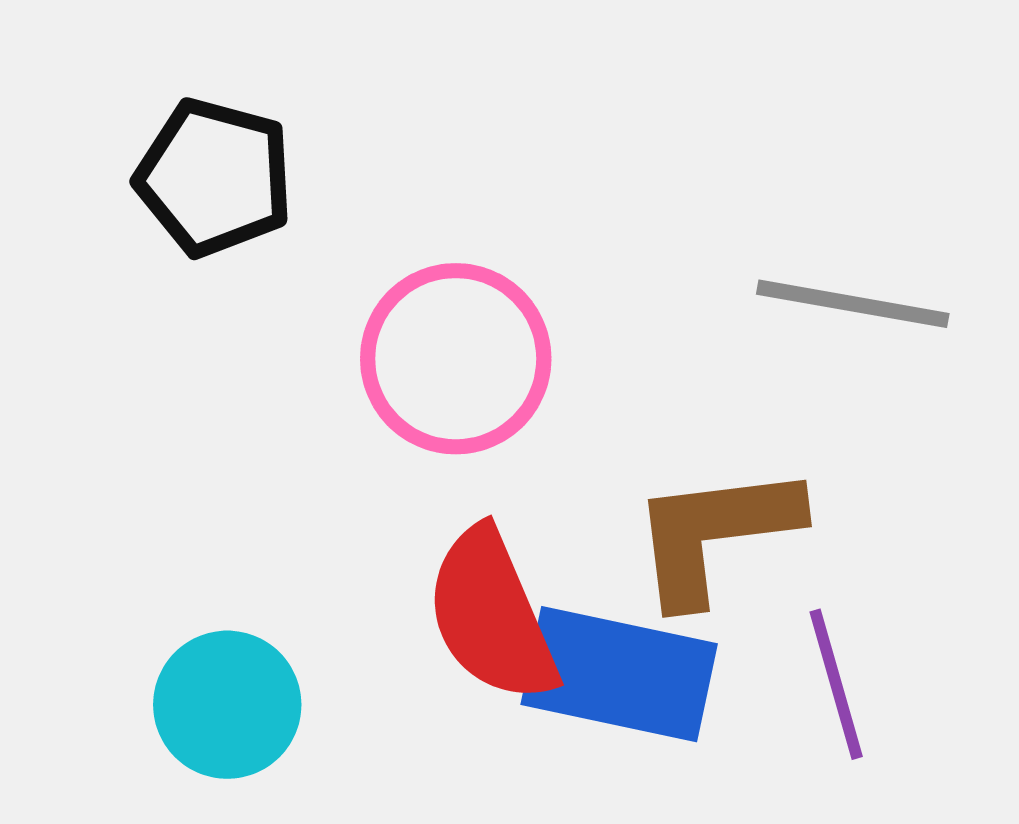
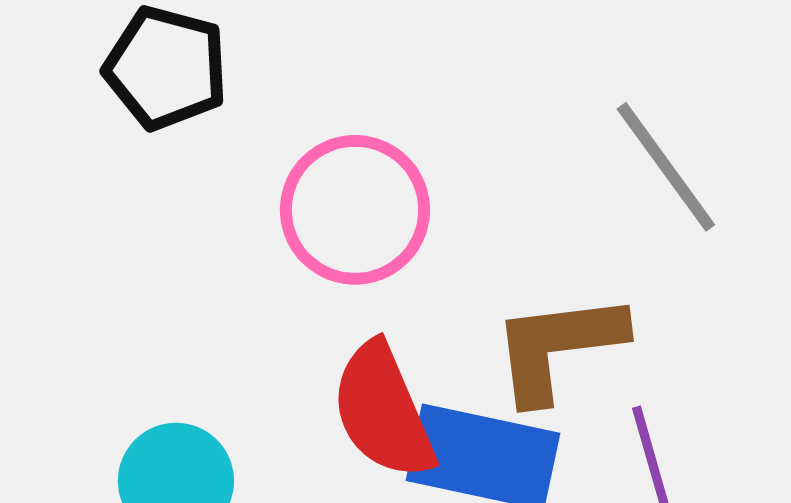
gray line: (853, 304) -> (666, 167), turned 44

